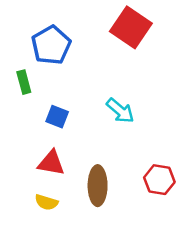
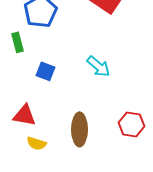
red triangle: (51, 163) -> (24, 115), moved

